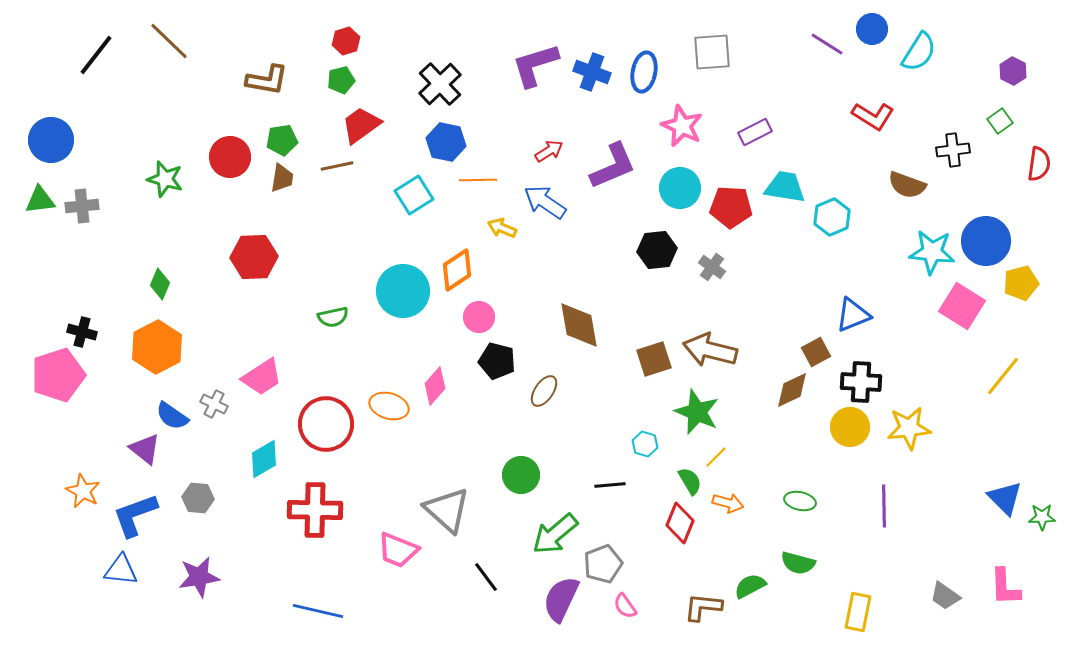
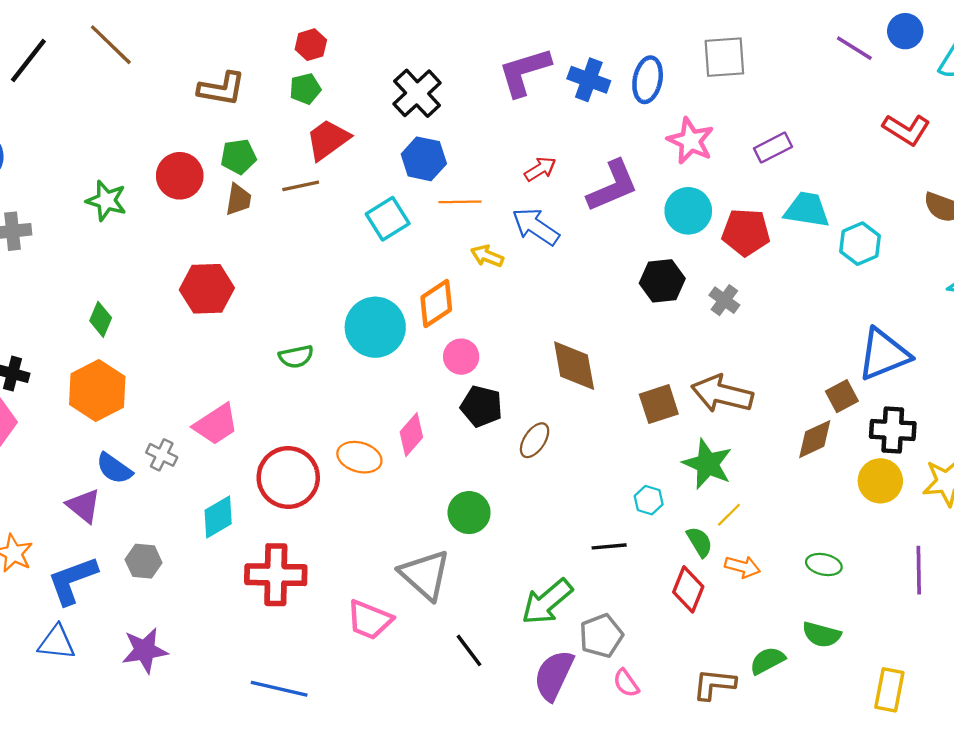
blue triangle: (853, 315) -> (884, 354), size x1.4
green circle: (521, 475) -> (469, 513), moved

